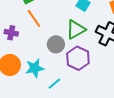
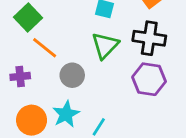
gray circle: (56, 44) -> (72, 75), moved
purple hexagon: (78, 58) -> (149, 79), moved

